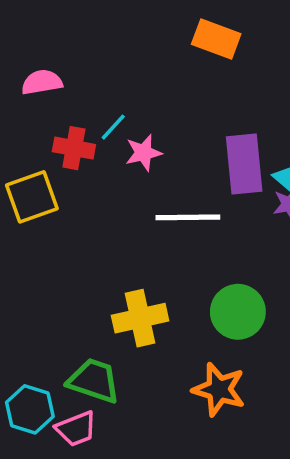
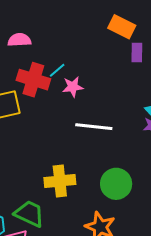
red cross: (74, 148) -> (33, 80), size x1.4
purple rectangle: (244, 164) -> (137, 52), moved, size x0.6

